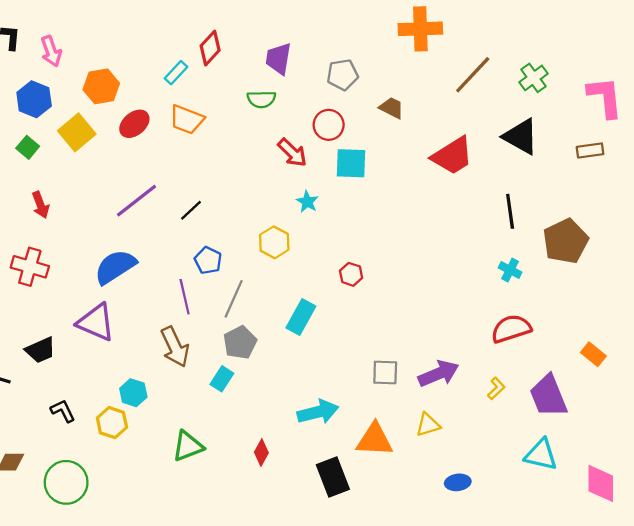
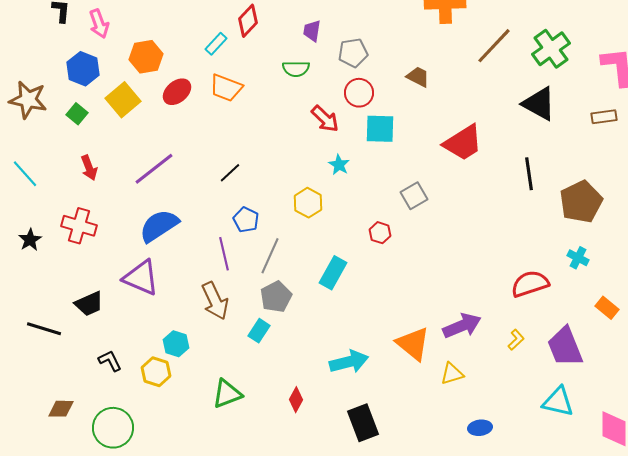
purple trapezoid: (278, 59) -> (312, 31), size x0.7
gray pentagon: (342, 75) -> (353, 53), moved
green cross: (534, 78) -> (551, 49), size x1.4
red trapezoid: (452, 156) -> (463, 143), moved
purple line: (137, 201) -> (154, 169), moved
cyan cross: (510, 270) -> (578, 258), moved
gray square: (385, 372) -> (414, 196), moved, turned -32
orange triangle: (375, 440) -> (413, 344), moved, turned 36

